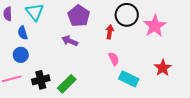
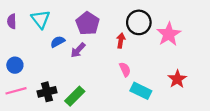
blue semicircle: (23, 33) -> (58, 42), moved, turned 80
purple arrow: (70, 41) -> (78, 50), turned -70
blue circle: (21, 55) -> (15, 65), moved

